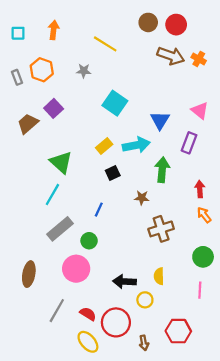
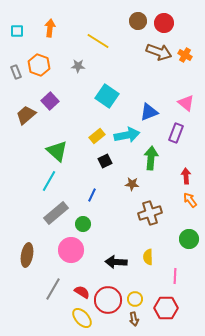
blue triangle: (160, 120) -> (149, 112), turned 36
pink line: (200, 290) -> (175, 276), moved
yellow circle: (145, 300) -> (135, 299), moved

